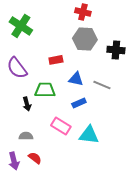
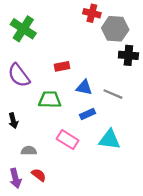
gray hexagon: (85, 39) -> (115, 29), moved
black arrow: (27, 104) -> (13, 121), moved
cyan triangle: (89, 135) -> (110, 140), moved

